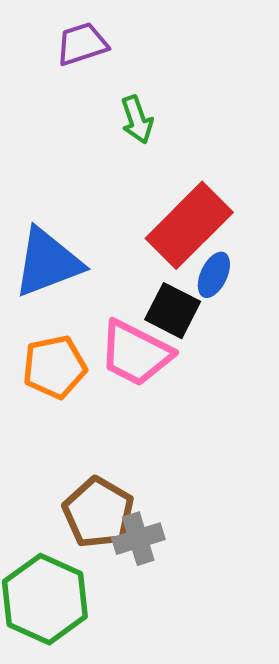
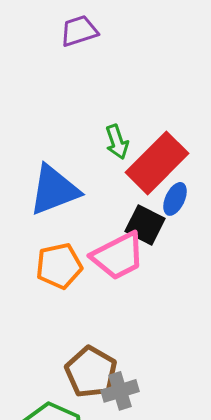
green arrow: (137, 120) -> (117, 142), moved
pink trapezoid: (136, 353) -> (118, 256), turned -54

